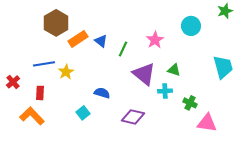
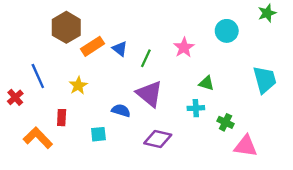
blue line: (44, 64) -> (38, 76), moved, turned 75
purple triangle: (144, 74) -> (149, 94), moved
red rectangle: (40, 93) -> (62, 118), moved
cyan square: (83, 113) -> (98, 134), turned 32

